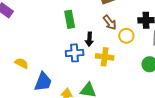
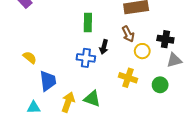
yellow cross: (105, 57) -> (128, 78), moved
blue trapezoid: (43, 82) -> (48, 81), turned -40

